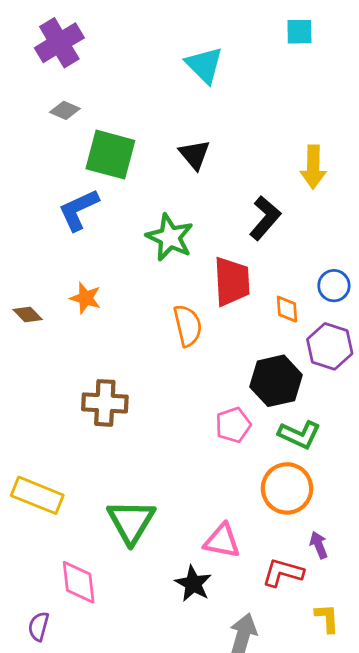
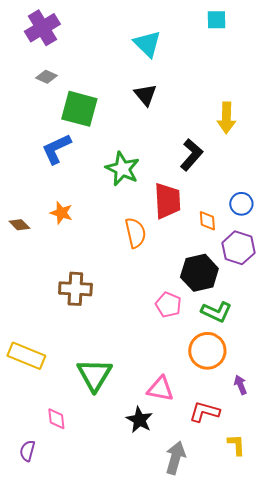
black triangle: (195, 155) -> (145, 95), moved
pink pentagon: (233, 425) -> (168, 305), turned -30
purple arrow: (319, 545) -> (240, 385), moved
pink diamond: (79, 582) -> (56, 419), size x0.7

